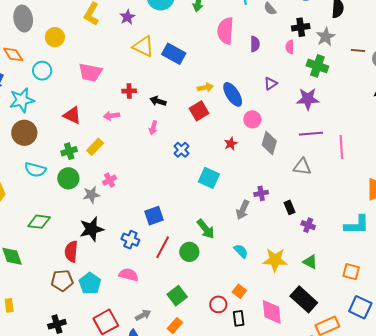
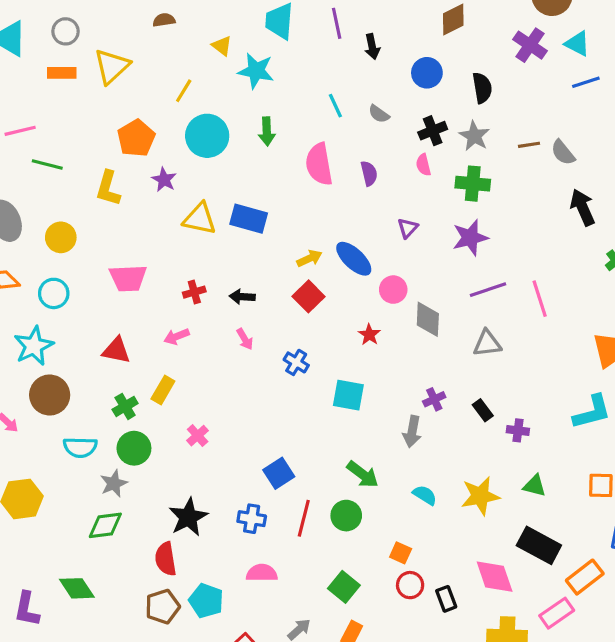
pink arrow: (153, 128) -> (245, 339), turned -32
gray star: (91, 195) -> (114, 483), moved
orange square: (239, 291) -> (401, 553), moved

